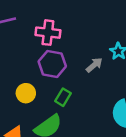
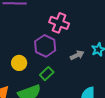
pink cross: (48, 33) -> (59, 23), moved

